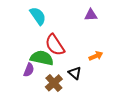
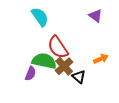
purple triangle: (91, 15) -> (96, 16), turned 40
brown cross: (54, 83) -> (64, 66), moved

